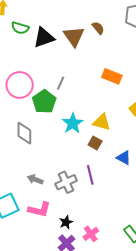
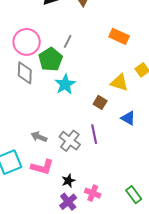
yellow triangle: (102, 122) -> (119, 83), moved
cyan star: (73, 123) -> (65, 84), moved
gray diamond: (24, 133) -> (25, 73), moved
gray cross: (66, 182) -> (70, 141), turned -30
pink cross: (91, 234) -> (93, 193), turned -35

